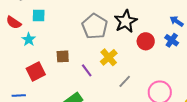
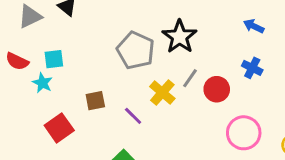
cyan square: (39, 15) -> (54, 59), moved
blue cross: (172, 40) -> (252, 68), moved
red circle: (146, 41) -> (217, 89), moved
gray line: (125, 81) -> (190, 78), moved

